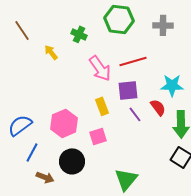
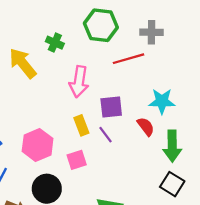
yellow arrow: (51, 52) -> (23, 63), size x1.8
red line: (133, 61) -> (128, 59), moved
pink arrow: (100, 68) -> (79, 82), turned 44
purple line: (135, 114) -> (105, 135), moved

